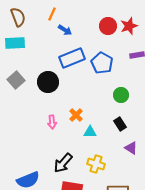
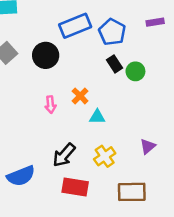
black rectangle: (120, 124) -> (115, 64), moved
purple triangle: (131, 148) -> (148, 146), moved, turned 48
yellow cross: (96, 164) -> (105, 156), turned 36

